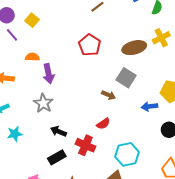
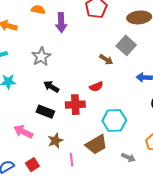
purple arrow: (48, 74) -> (61, 23), moved
red cross: (85, 145) -> (75, 105), turned -36
black rectangle: (57, 157) -> (45, 112), turned 42

